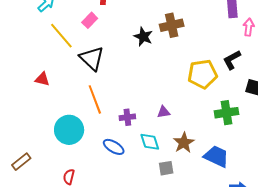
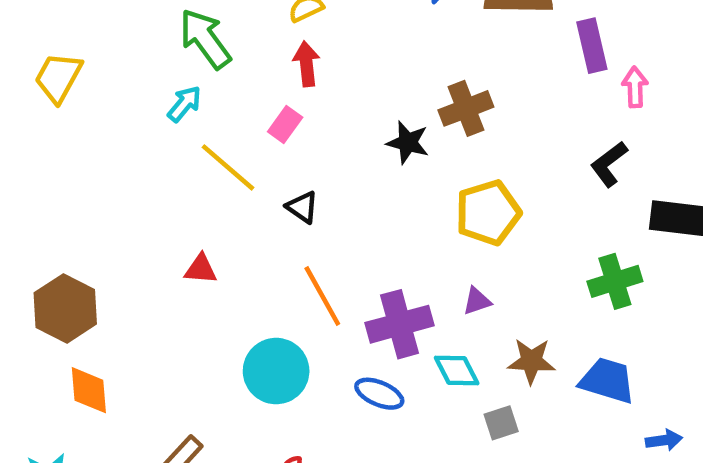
black triangle: (92, 58) -> (302, 207), size x0.6
yellow pentagon: (202, 74) -> (488, 213), moved
purple cross: (127, 117) -> (400, 324), size x1.8
brown star: (184, 143) -> (531, 361), turned -30

